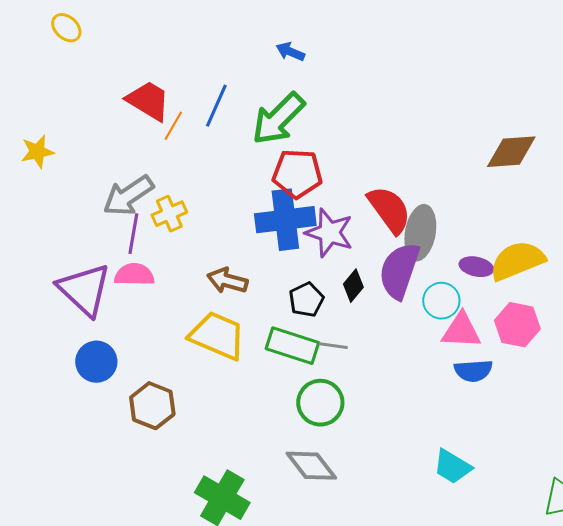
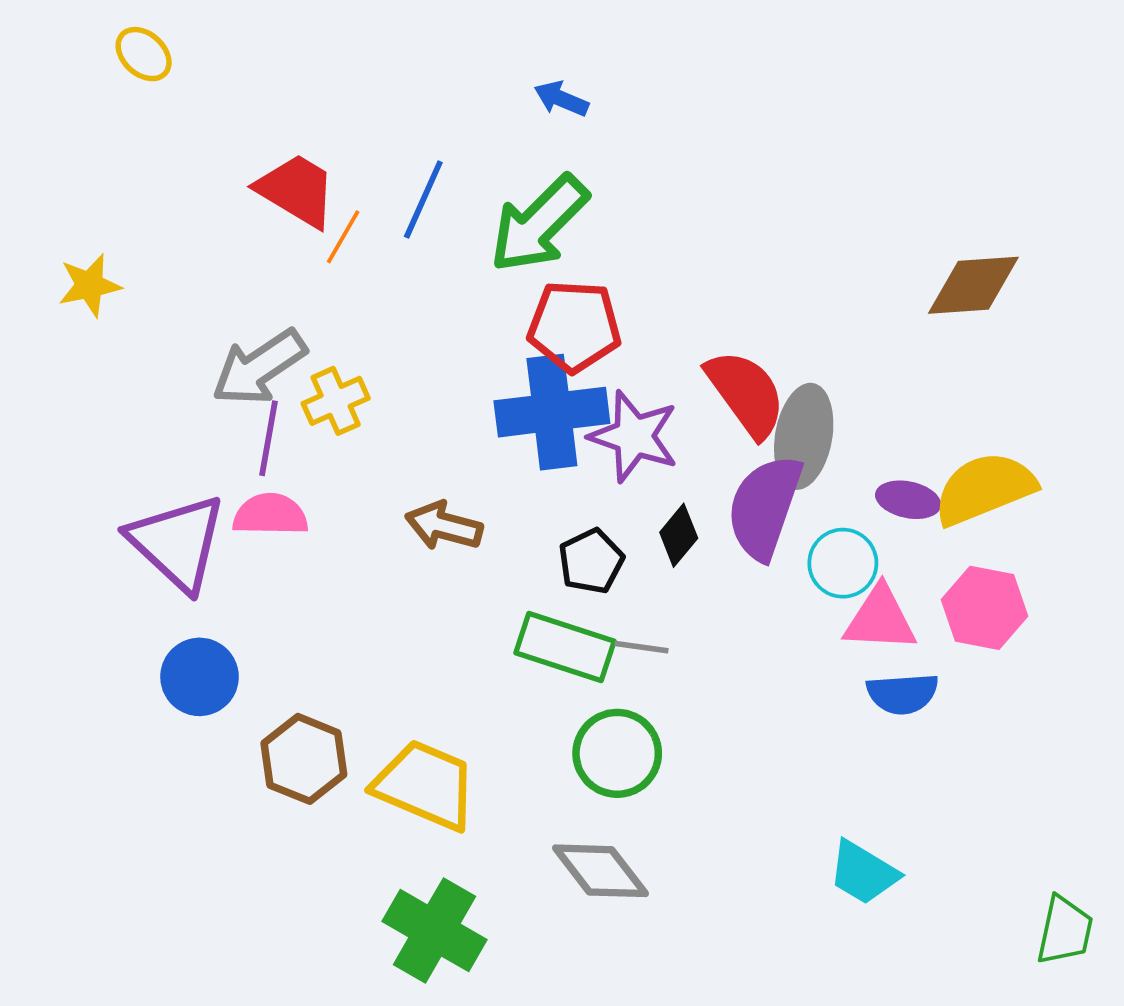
yellow trapezoid: (217, 336) -> (425, 785), moved

